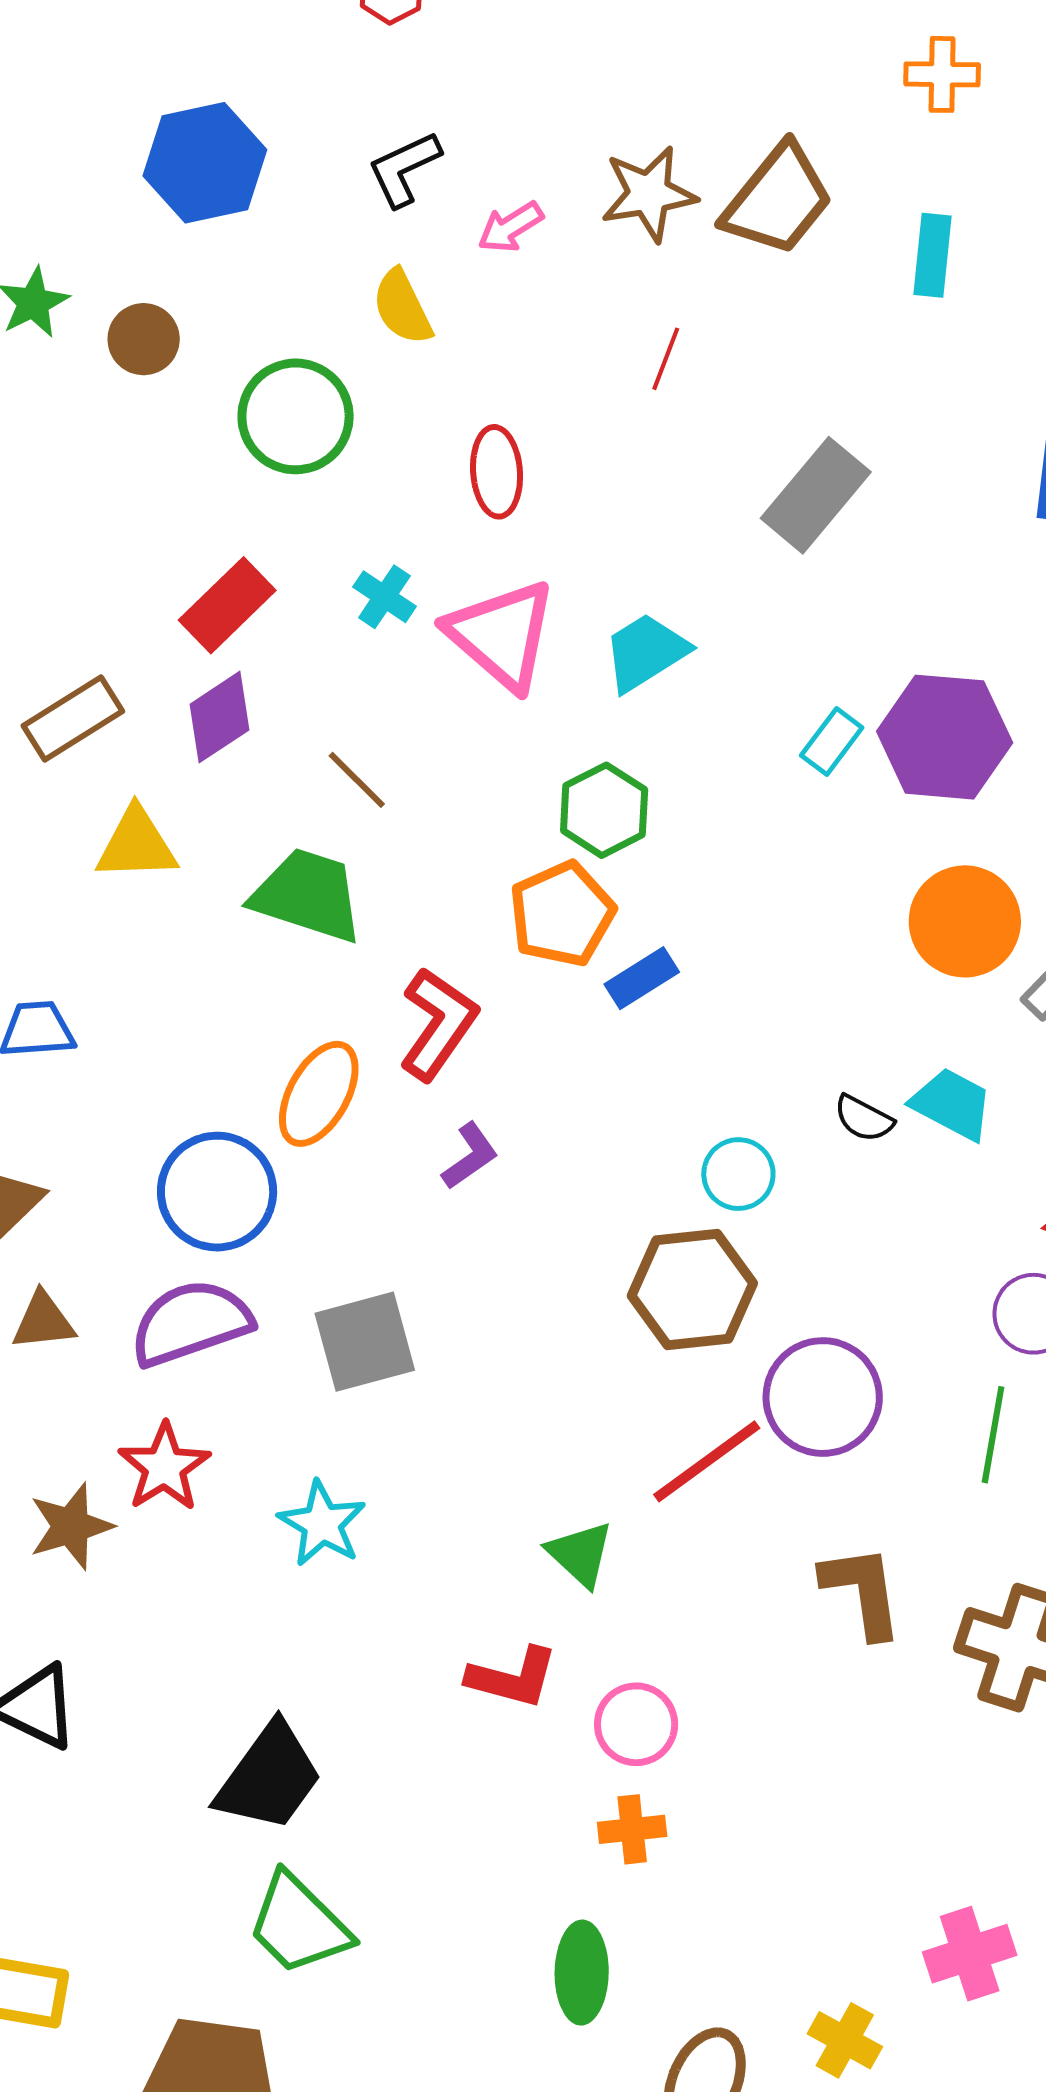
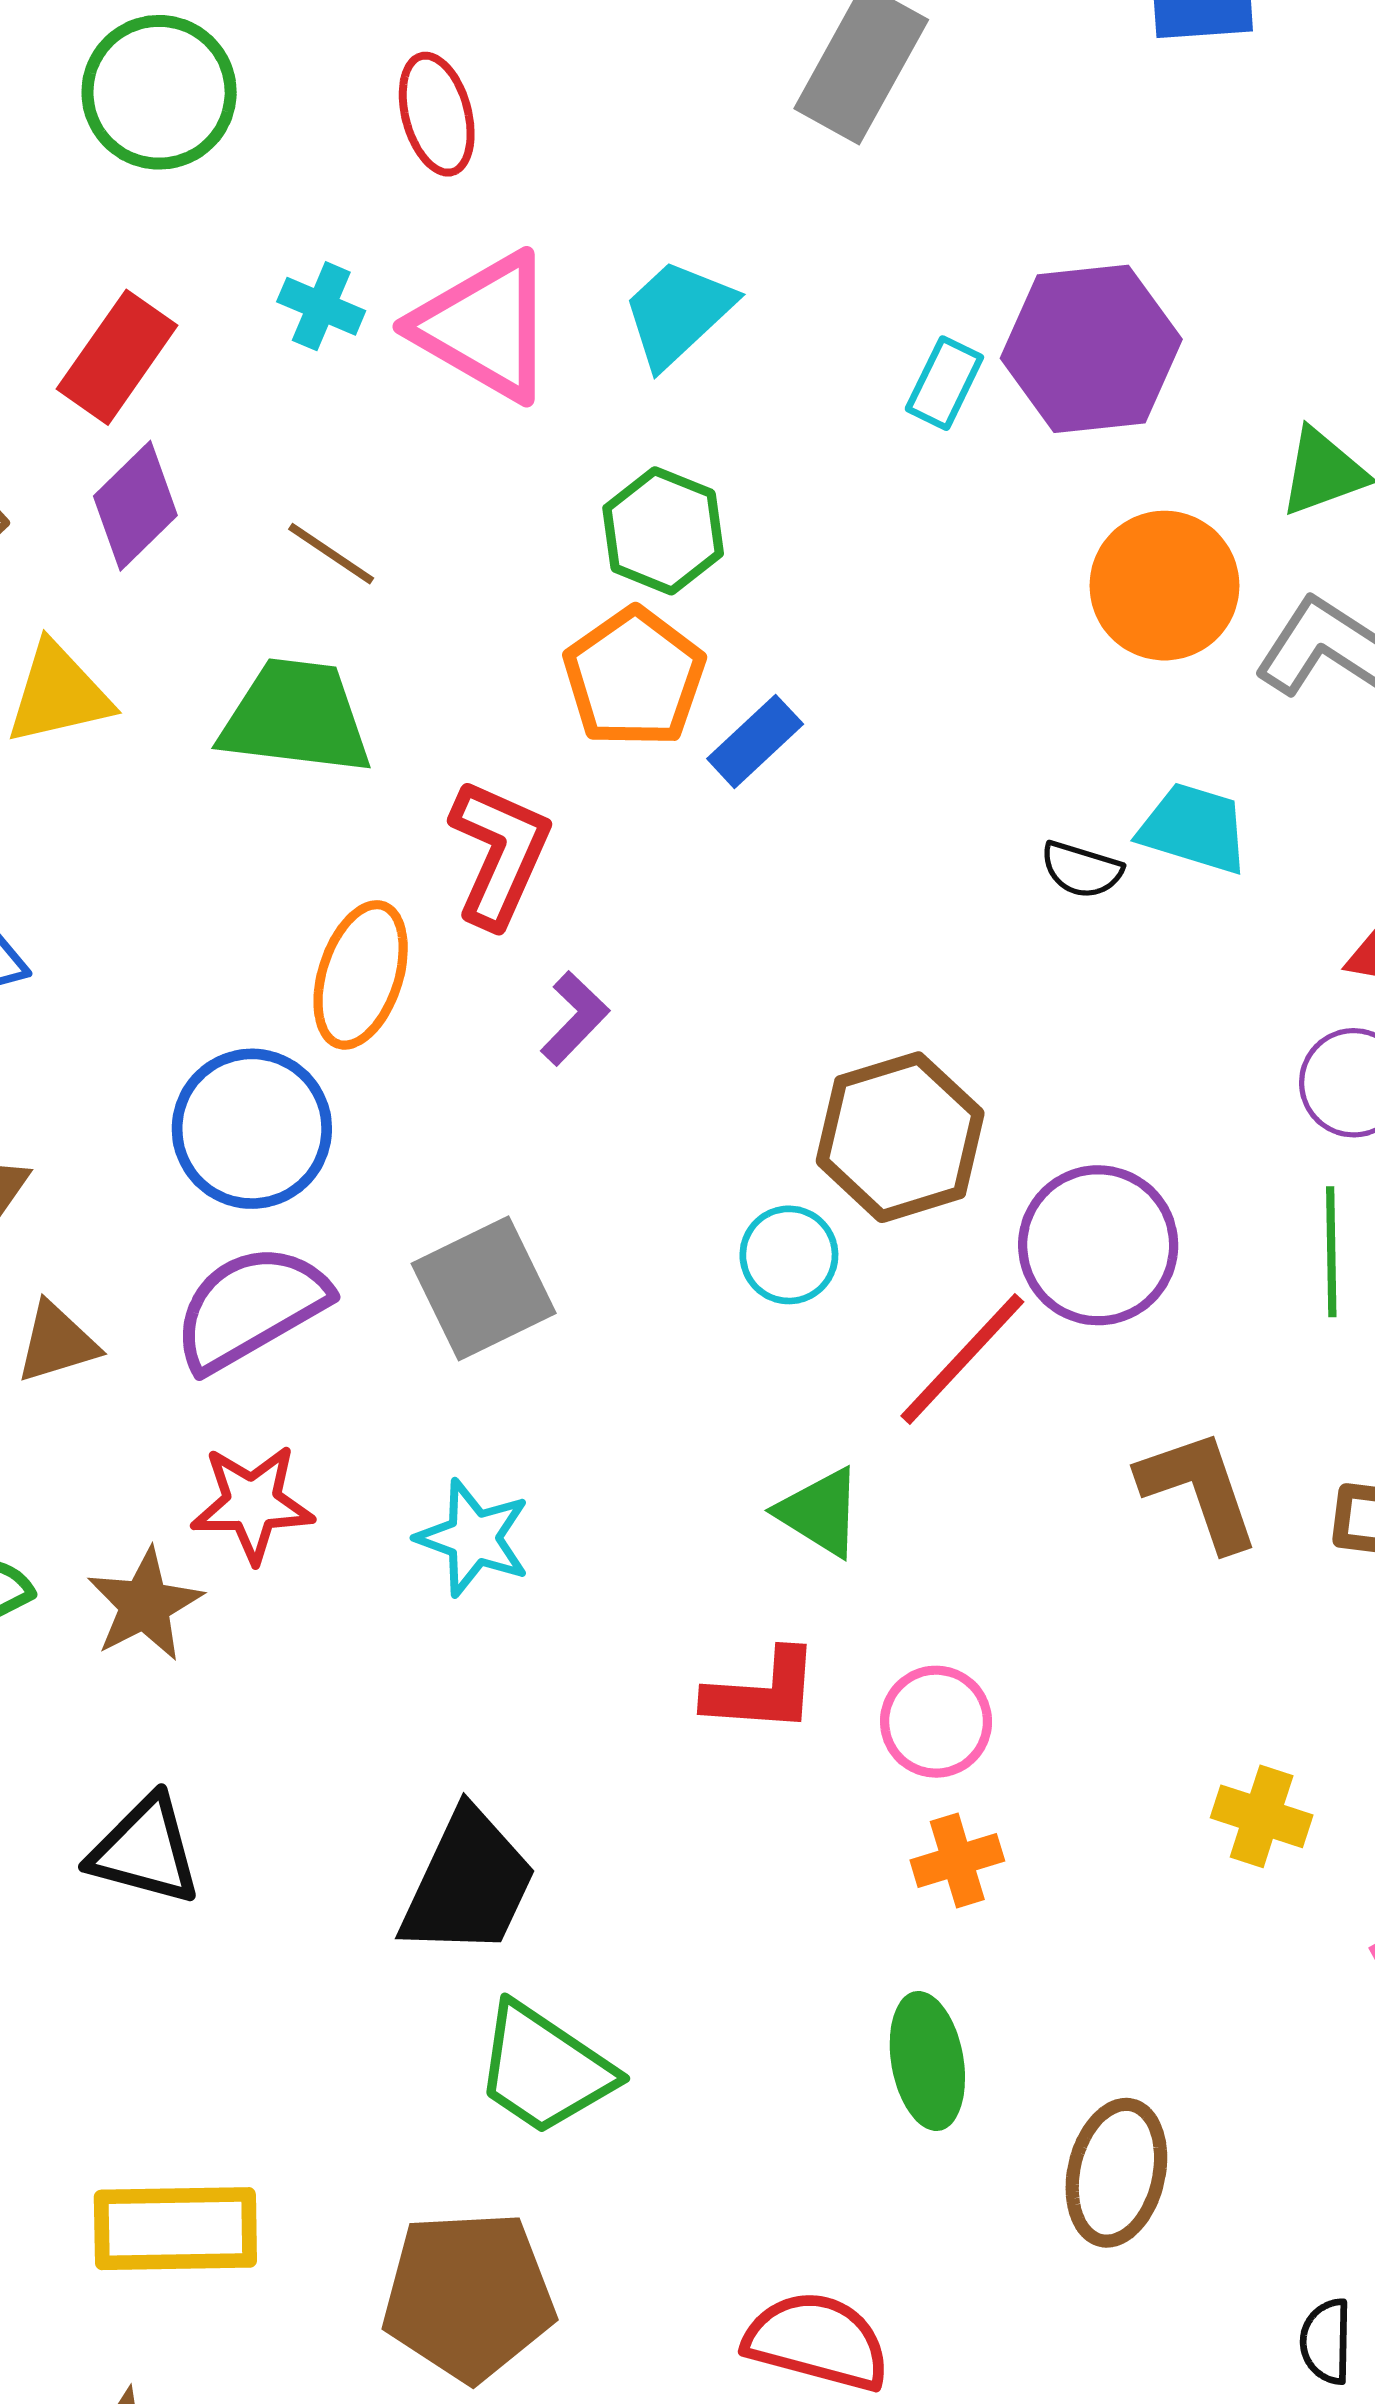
cyan circle: (738, 1174) -> (789, 1255), moved
red star: (164, 1467) -> (252, 1503), turned -30
yellow cross: (845, 2040) -> (1262, 1816), moved

